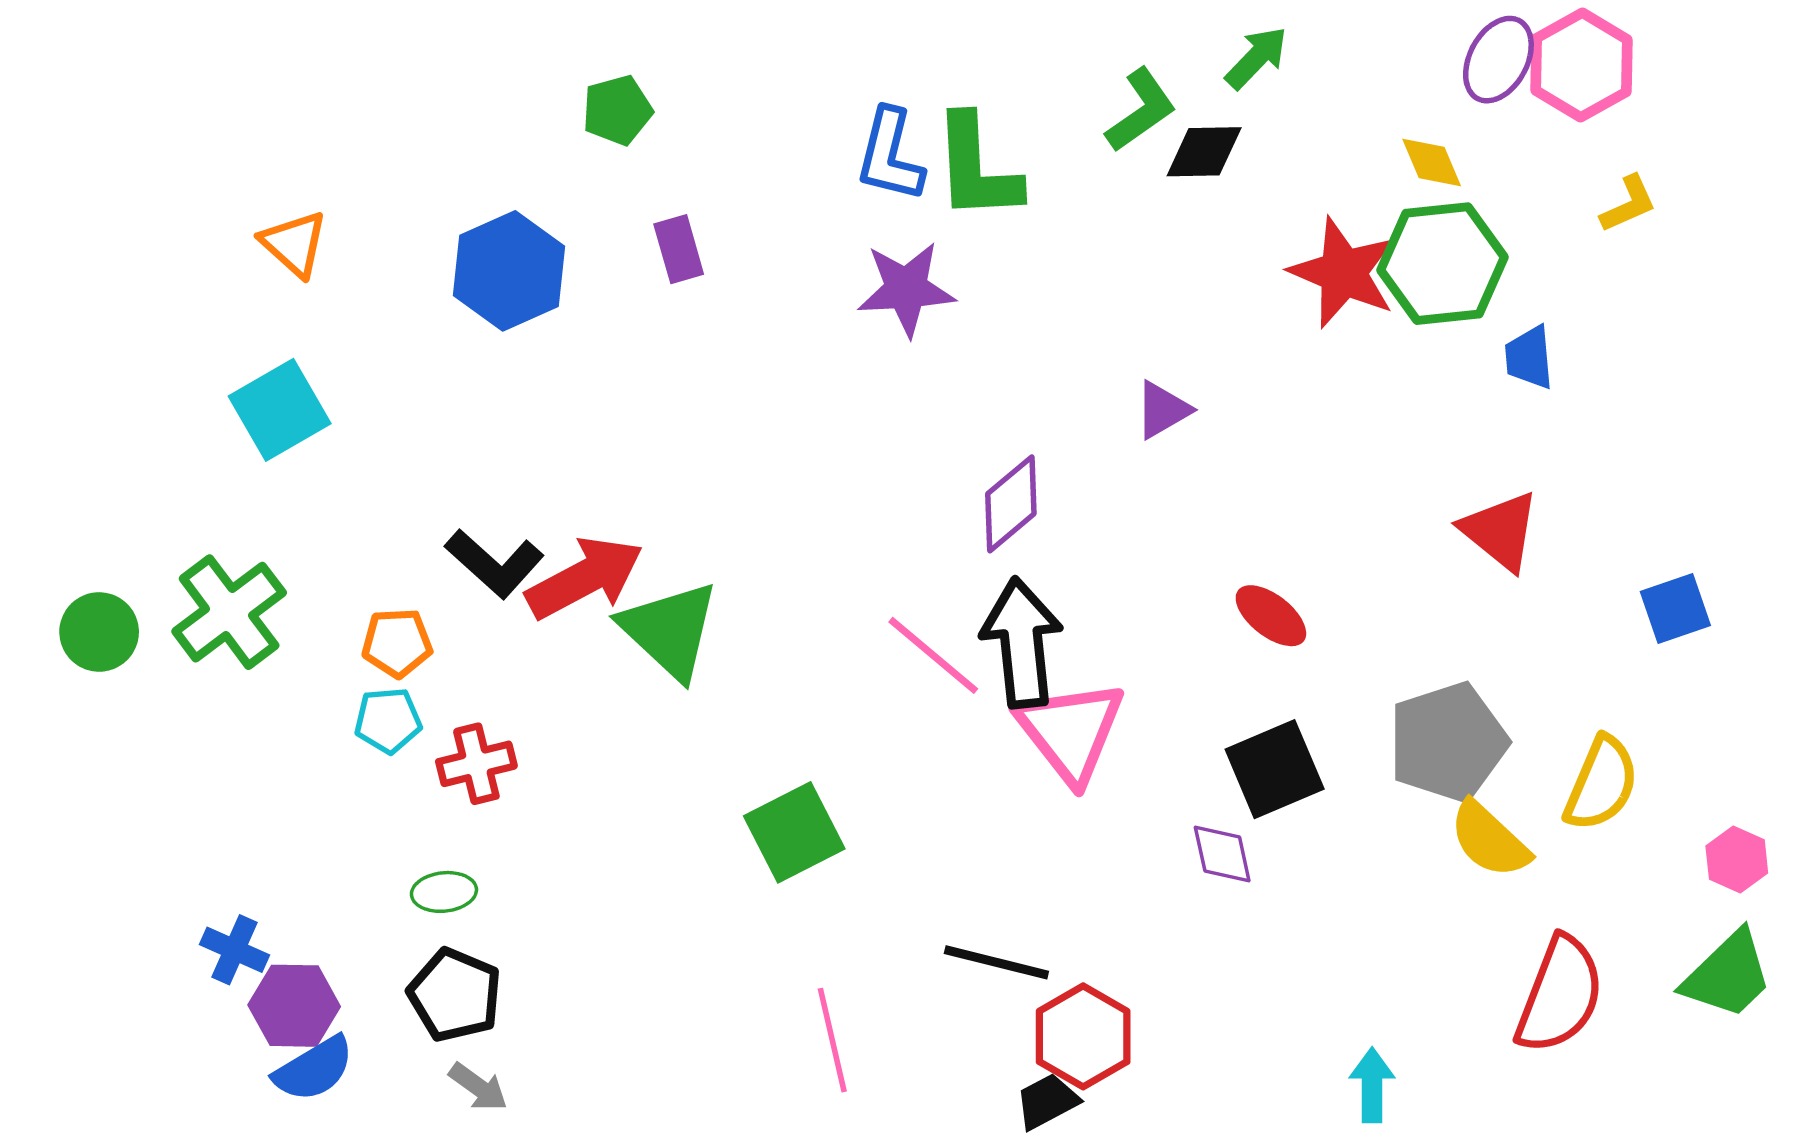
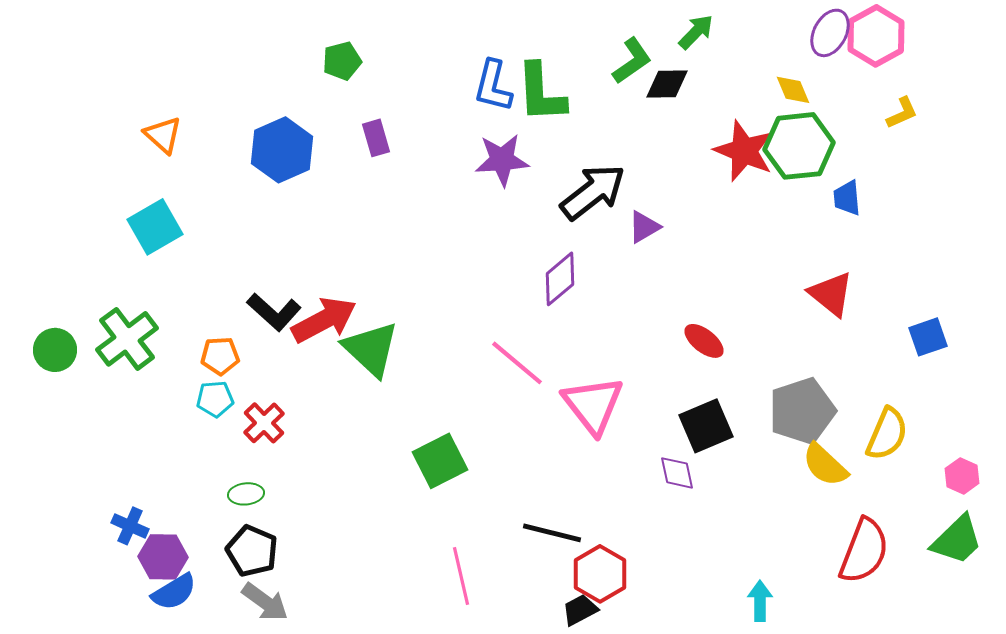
black arrow: (1022, 643) -> (593, 192), moved, turned 58
red cross: (476, 764) -> (264, 423), turned -30
gray arrow: (478, 1087) -> (265, 602), size x1.4

